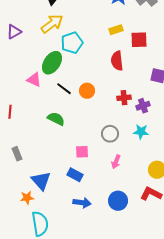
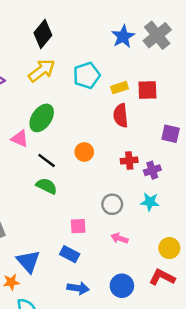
yellow rectangle: (116, 30) -> (119, 88), moved
cyan pentagon: (72, 43) -> (87, 75), moved
black line: (64, 89) -> (47, 160), moved
pink arrow: (116, 162) -> (119, 238), turned 88

